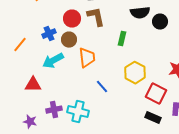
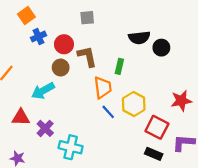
brown L-shape: (96, 17) -> (87, 56), moved
blue cross: (49, 34) -> (38, 37), moved
orange trapezoid: (87, 58) -> (103, 87), moved
blue line: (102, 87) -> (108, 112), moved
purple cross: (54, 110) -> (45, 128), moved, turned -35

